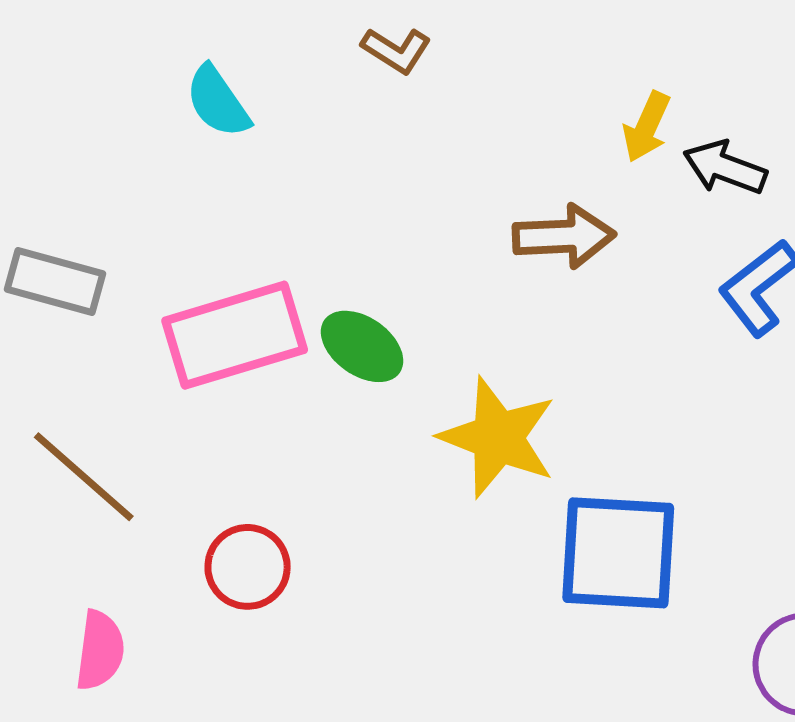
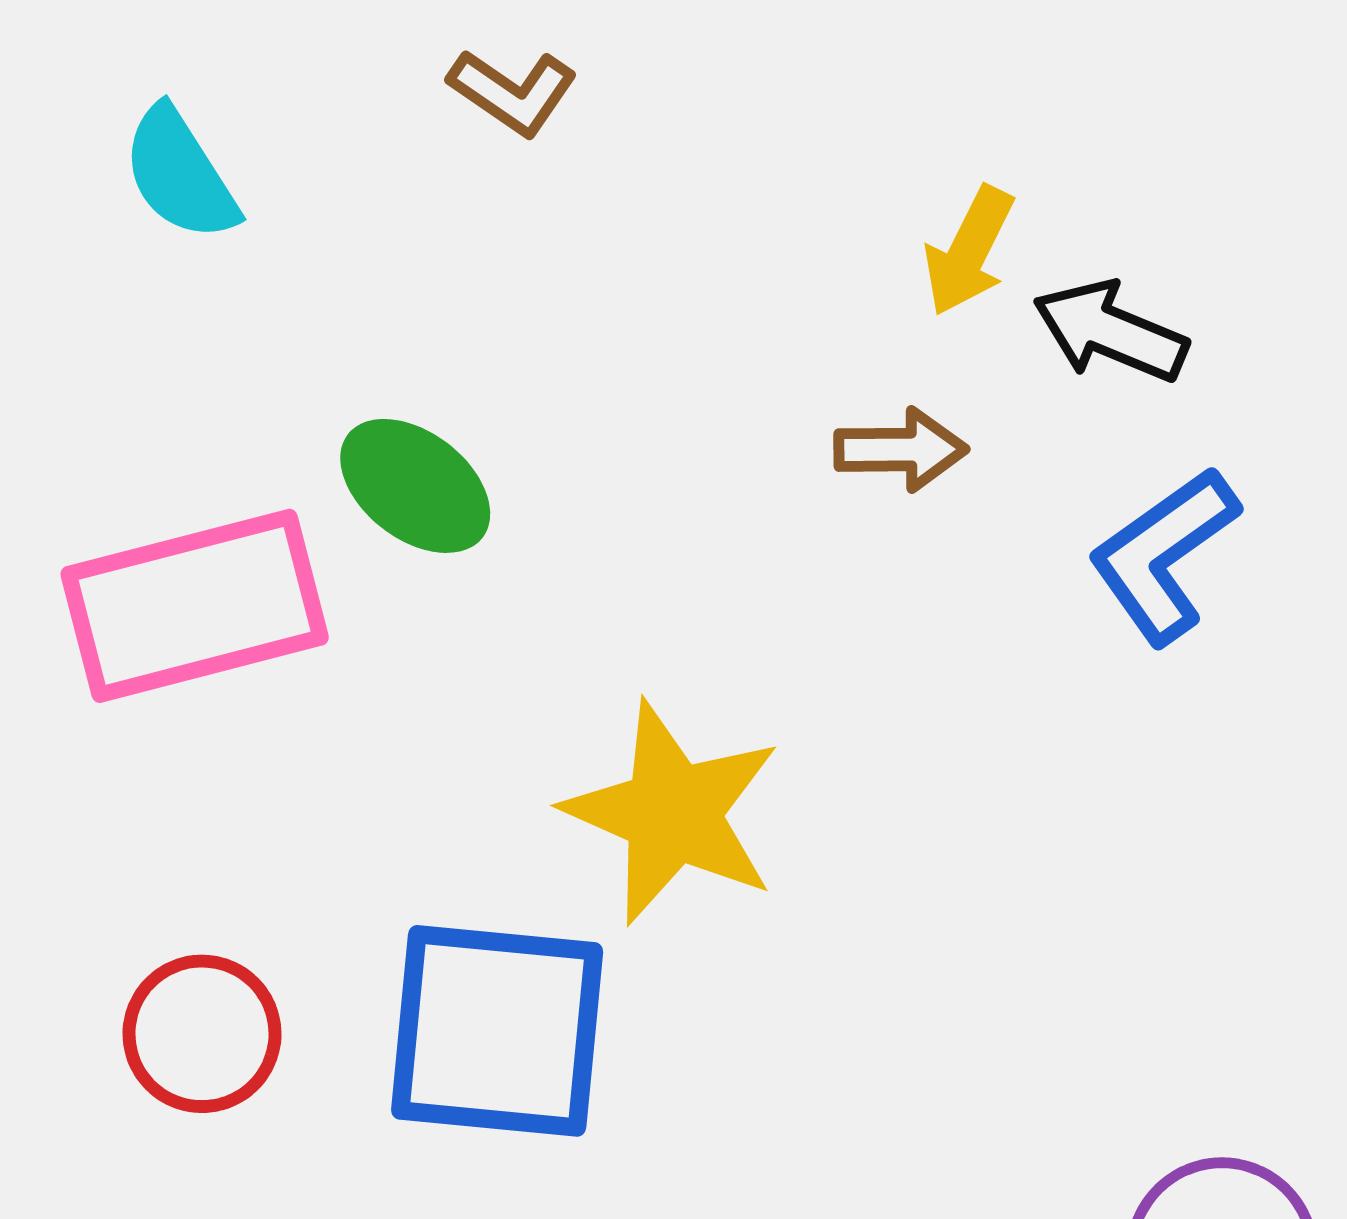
brown arrow: (564, 236) -> (901, 450), moved, size x0.7
green ellipse: (362, 346) -> (415, 486), moved
blue square: (618, 553) -> (497, 1031), moved

